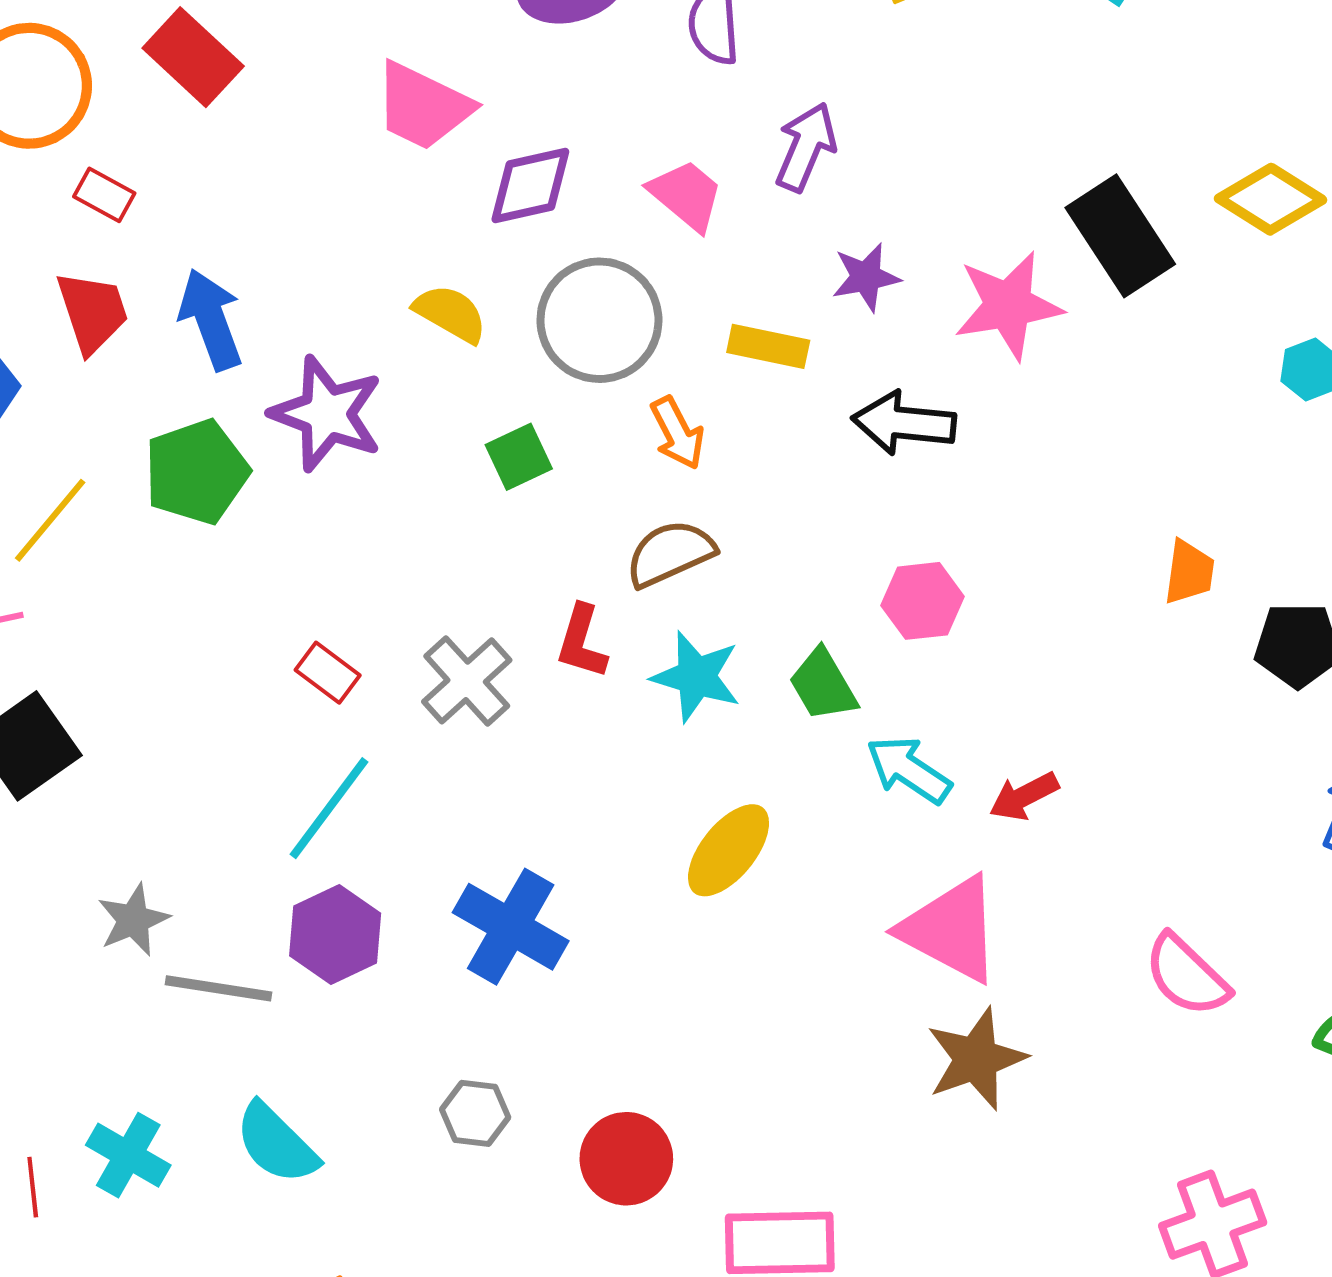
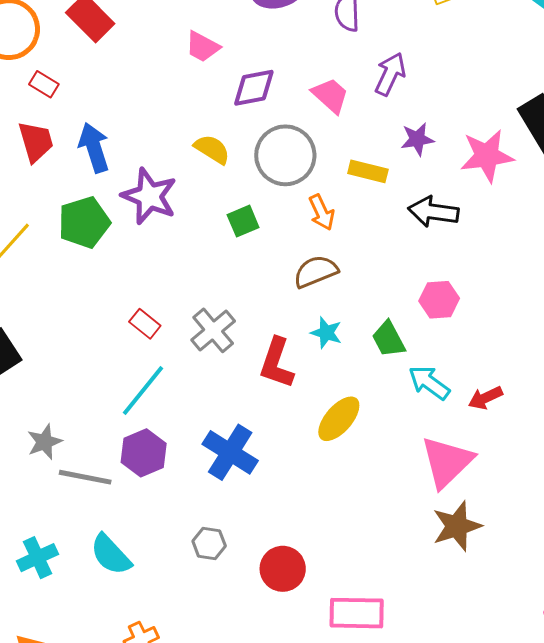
pink trapezoid: (423, 106) -> (202, 47), size x0.7
red L-shape: (582, 642) -> (277, 363), moved, size x1.4
cyan star: (696, 677) -> (326, 333), size x0.7
pink triangle: (951, 929) -> (447, 462), turned 46
cyan cross: (128, 1155) -> (38, 558), turned 33

